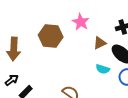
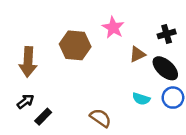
cyan semicircle: (103, 69) -> (141, 99), moved

